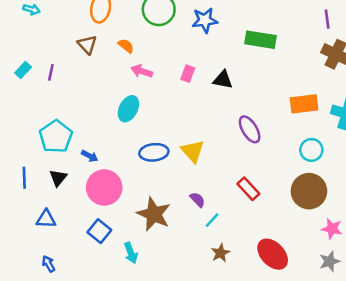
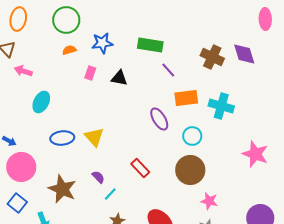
purple line: (327, 19) -> (168, 70), moved, turned -35
blue star: (205, 20) -> (102, 43), moved
orange semicircle: (126, 46) -> (69, 50), moved, turned -56
pink arrow: (142, 71) -> (23, 71), moved
purple ellipse: (250, 129) -> (159, 119), moved

